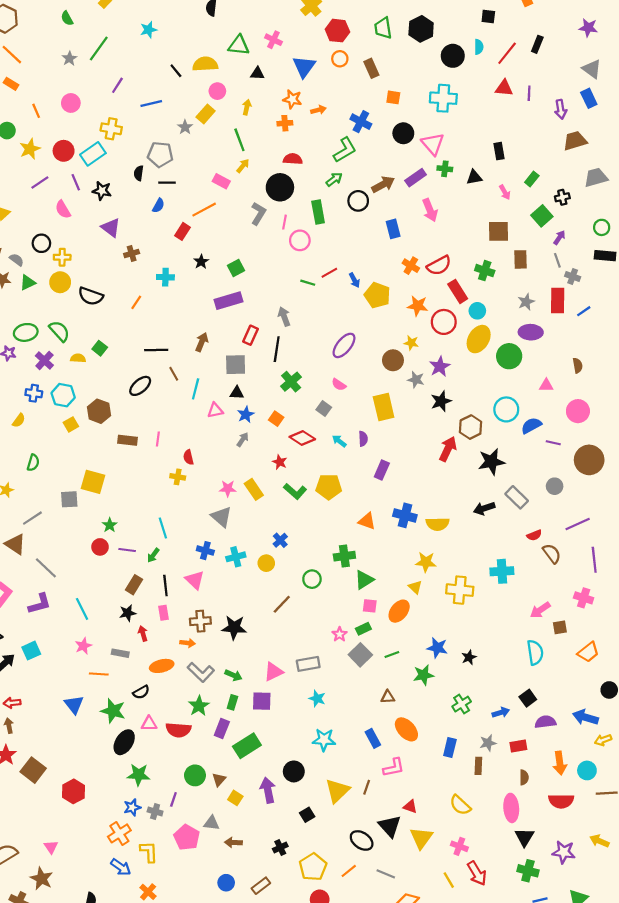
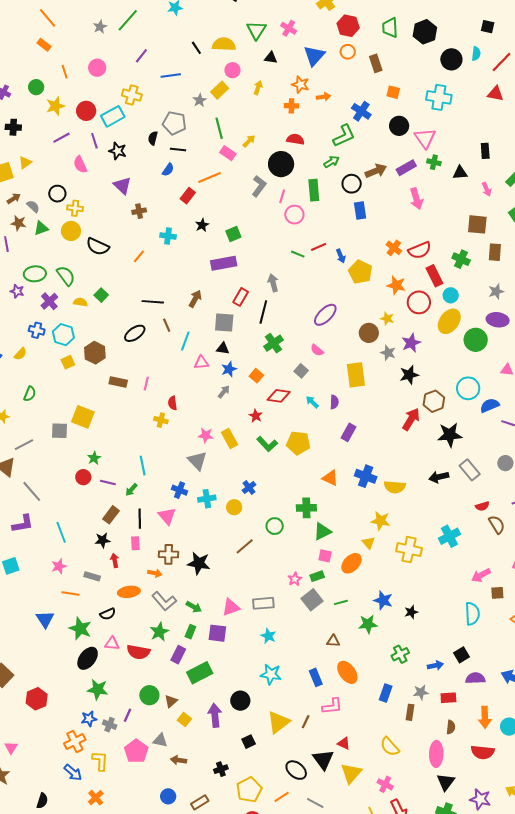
green triangle: (239, 45) -> (256, 30), turned 50
green line: (239, 140) -> (219, 128), moved
blue rectangle: (393, 229) -> (360, 211), moved
red diamond: (302, 438) -> (279, 396), turned -30
cyan cross: (502, 571) -> (449, 536), turned -30

